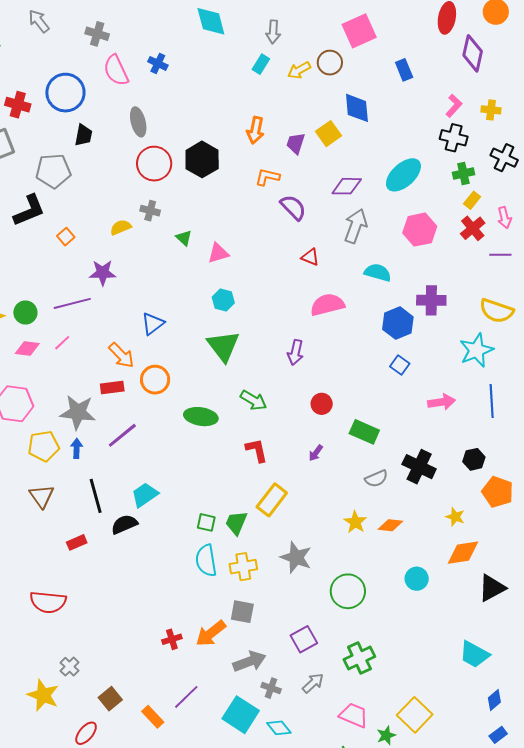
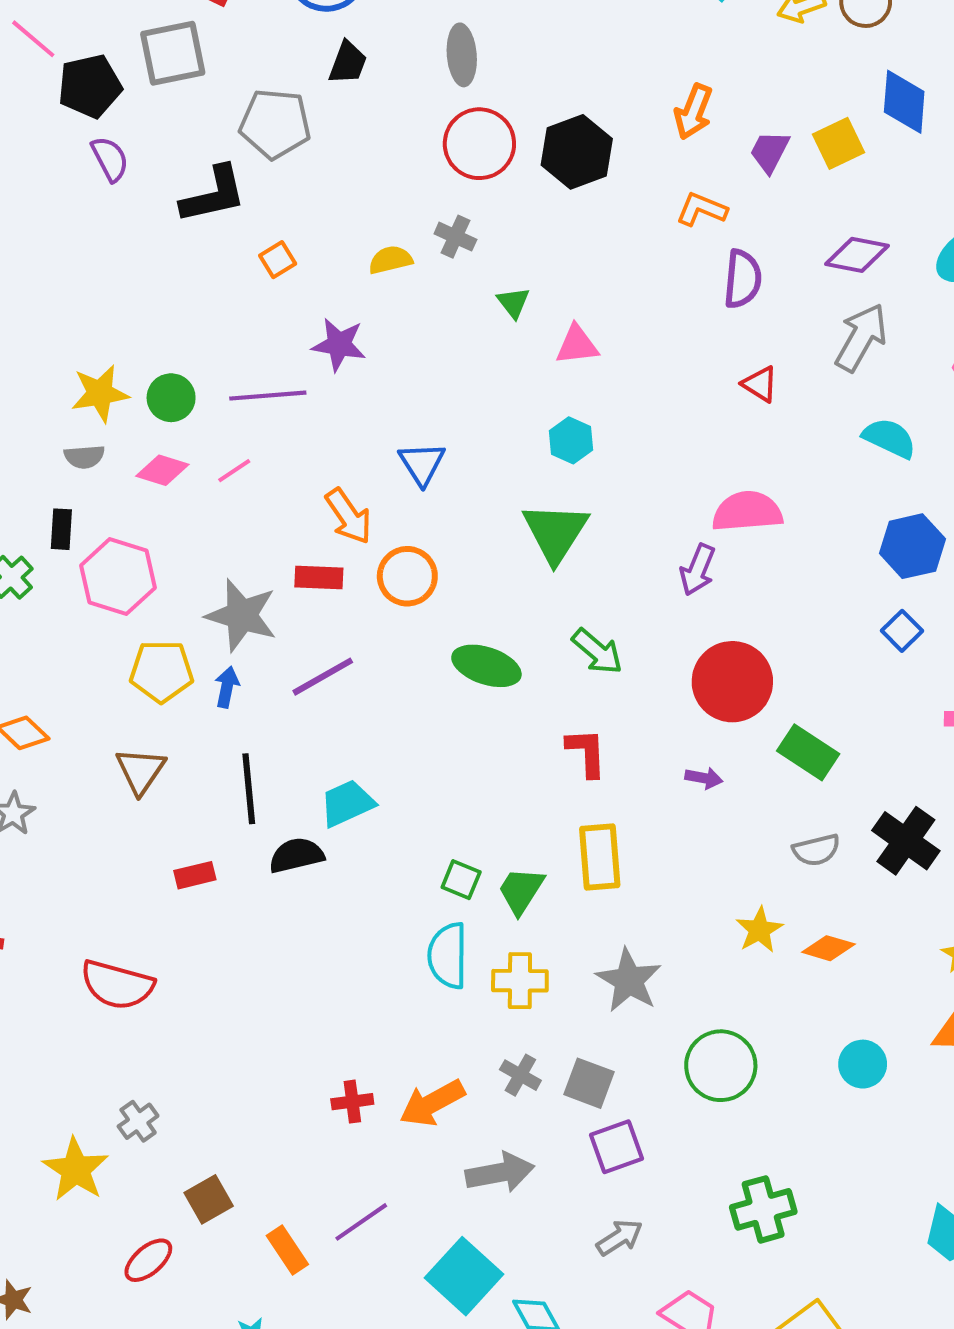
purple semicircle: (293, 207) -> (743, 279), turned 40
pink semicircle: (327, 305) -> (747, 512), moved
blue triangle: (153, 324) -> (422, 463), turned -35
red circle: (322, 404) -> (732, 682), size x1.8
purple arrow: (316, 453) -> (704, 778), turned -126
yellow rectangle: (272, 500) -> (600, 857), turned -52
gray square: (242, 612) -> (589, 1083), moved
green cross: (359, 658) -> (763, 1209), moved
gray cross: (271, 688) -> (520, 1075), moved

